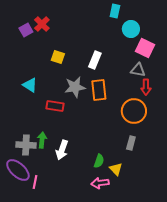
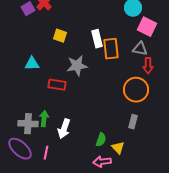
white rectangle: (95, 60) -> (97, 39), turned -36
cyan triangle: (30, 85) -> (32, 64), turned -35
orange rectangle: (99, 90) -> (111, 49), moved
pink line: (35, 182) -> (46, 153), moved

